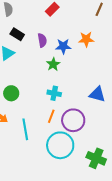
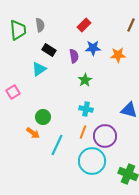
blue star: (63, 46) -> (93, 48), moved
green circle: (11, 93) -> (43, 117), moved
cyan line: (25, 129) -> (57, 145), turned 35

